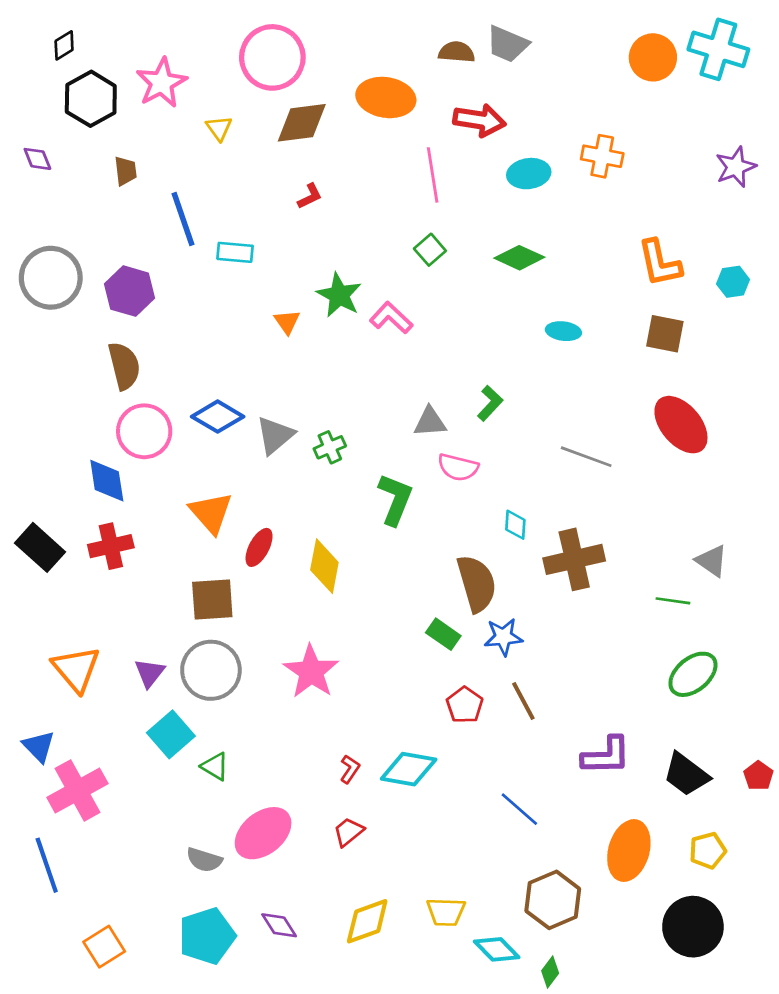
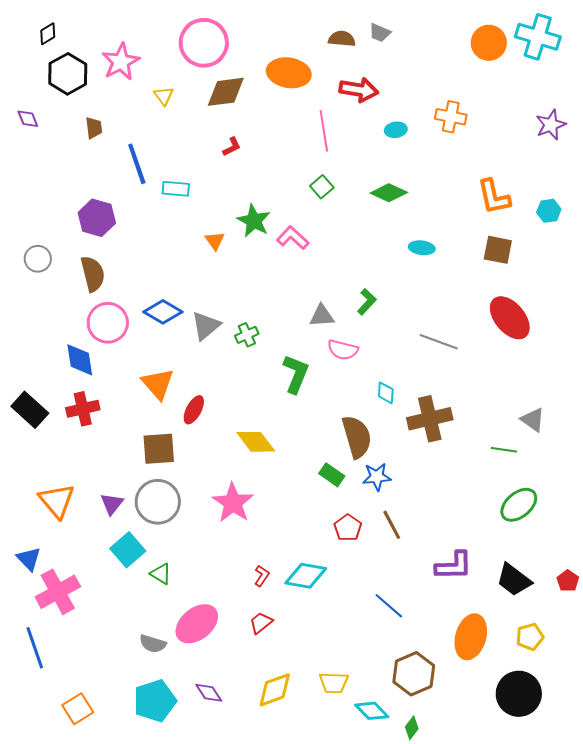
gray trapezoid: (507, 44) -> (380, 33), size x0.7
cyan ellipse: (529, 174) -> (396, 130), size x0.7
gray circle: (51, 278) -> (38, 259), moved, size x0.6
yellow diamond: (324, 566) -> (256, 442), moved, turned -48

